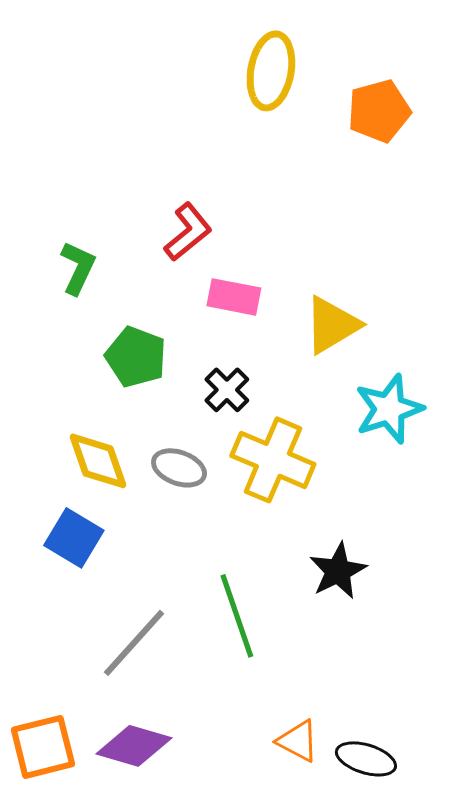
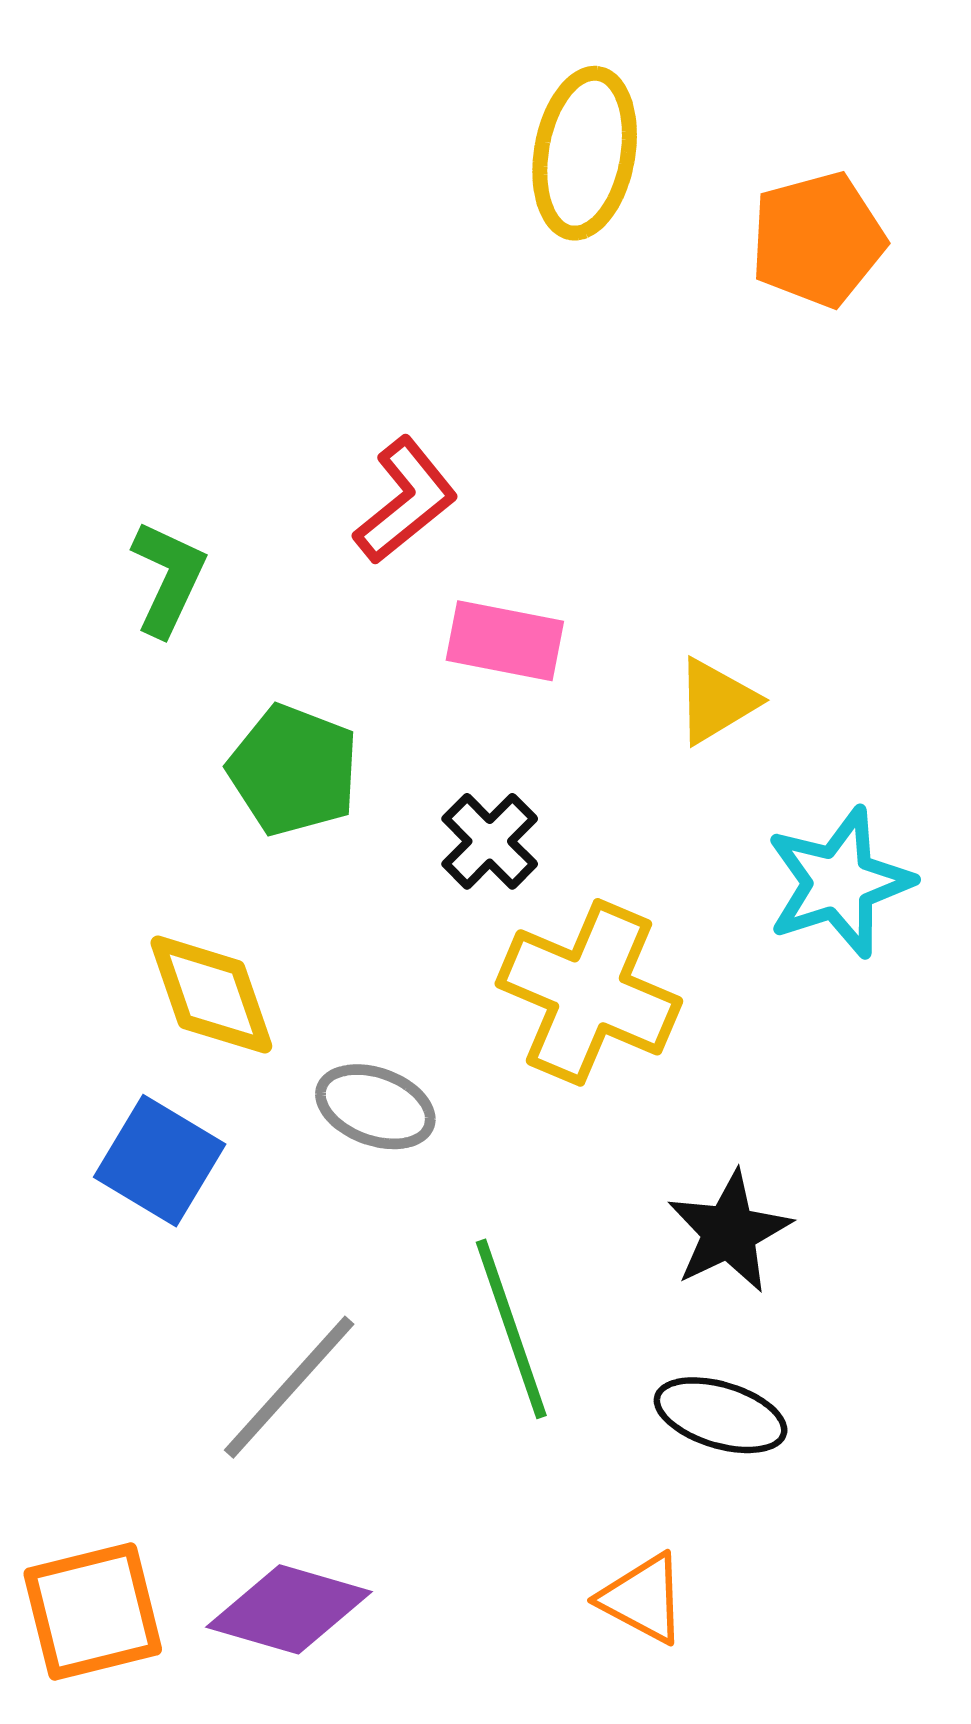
yellow triangle: (332, 325) -> (716, 701), size x0.7
gray ellipse: (179, 468) -> (375, 1107), moved
black ellipse: (366, 759) -> (721, 1415), moved

